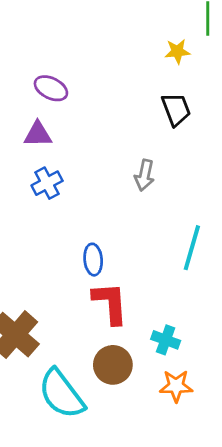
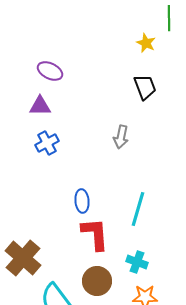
yellow star: (177, 51) -> (146, 43), turned 30
cyan line: (192, 248) -> (138, 209), moved

